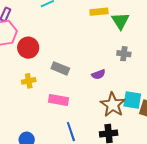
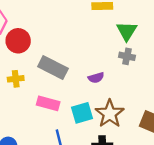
green triangle: (120, 21) -> (127, 31), moved
gray rectangle: (60, 68) -> (53, 67), size x1.4
cyan square: (132, 100) -> (82, 113), moved, turned -30

